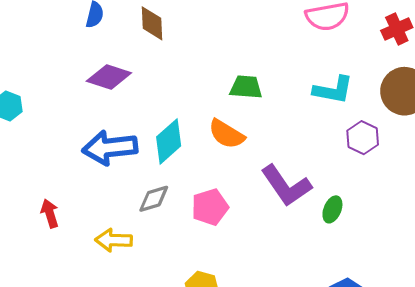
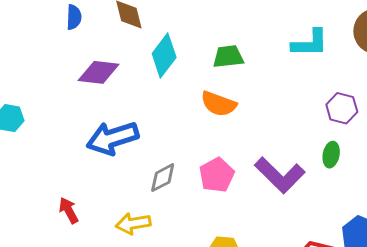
purple hexagon: (363, 138) -> (342, 108), moved
cyan diamond: (169, 141) -> (164, 56), moved
purple L-shape: (286, 186) -> (280, 175), moved

